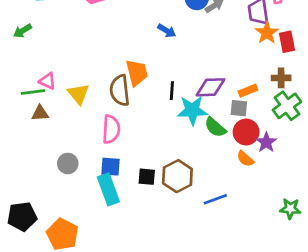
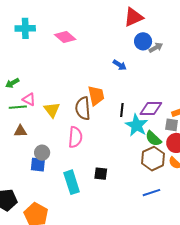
green arrow: (22, 31) -> (12, 83), moved
cyan star: (192, 110) -> (137, 125), turned 30
brown triangle: (40, 113) -> (20, 131), moved
gray circle: (68, 163) -> (42, 153), moved
blue square: (111, 167) -> (38, 165), moved
brown hexagon: (177, 176) -> (153, 159), moved

